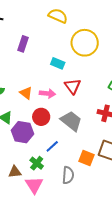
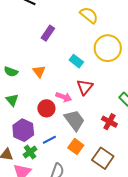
orange triangle: (26, 93) -> (39, 71), moved
pink arrow: (47, 94) -> (64, 97), moved
purple hexagon: (22, 132) -> (23, 130), moved
orange square: (87, 158) -> (76, 146), moved

